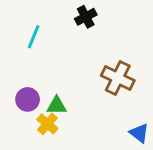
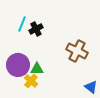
black cross: (86, 17) -> (36, 29), moved
purple circle: (28, 99) -> (18, 65), size x1.5

